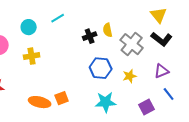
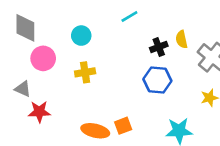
cyan line: (58, 18) -> (129, 16), moved
blue hexagon: (101, 68) -> (157, 80), moved

